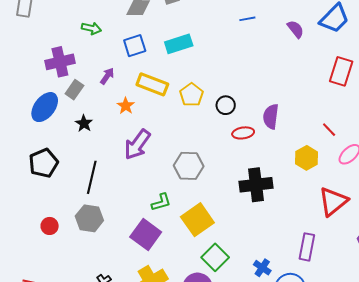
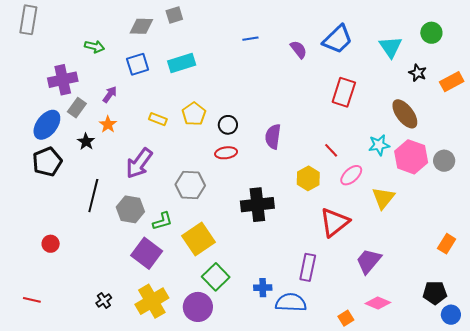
yellow rectangle: (152, 84) -> (158, 119), moved, size x0.6
orange star: (126, 106) -> (108, 124), moved
red ellipse: (243, 133) -> (226, 153), moved
black pentagon: (44, 163) -> (47, 162), moved
gray hexagon: (89, 218) -> (130, 209), moved
blue cross: (262, 268) -> (263, 288), turned -36

